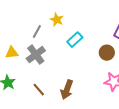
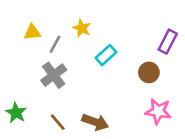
yellow triangle: (12, 53) -> (32, 32), moved
brown arrow: (67, 90) -> (95, 122), turned -90

